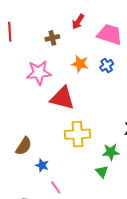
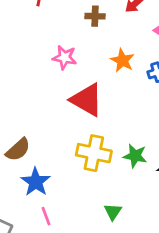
pink star: (39, 73) -> (65, 57), size x0.7
green star: (111, 152) -> (135, 156), moved
blue star: (42, 165) -> (36, 182), size x1.5

